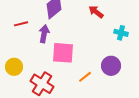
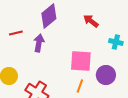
pink square: (63, 53) -> (81, 61), moved
orange line: (85, 77) -> (80, 86), turned -32

